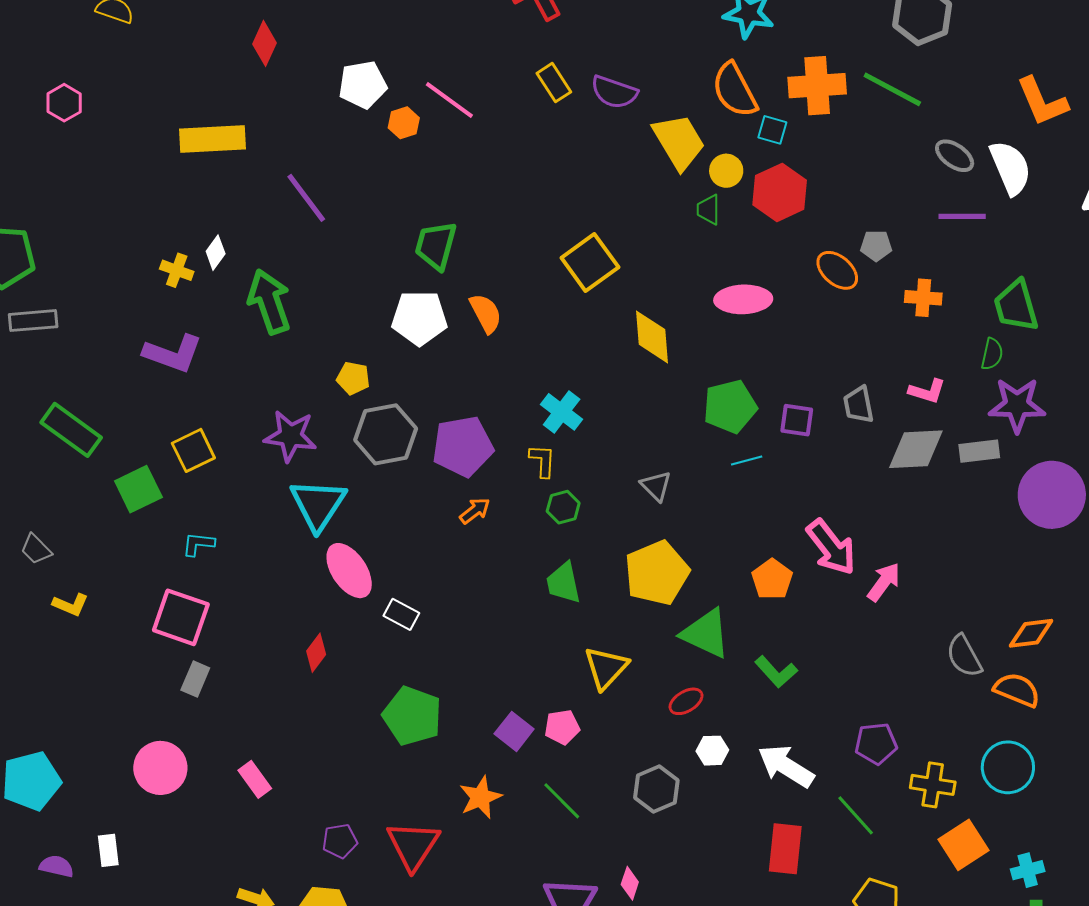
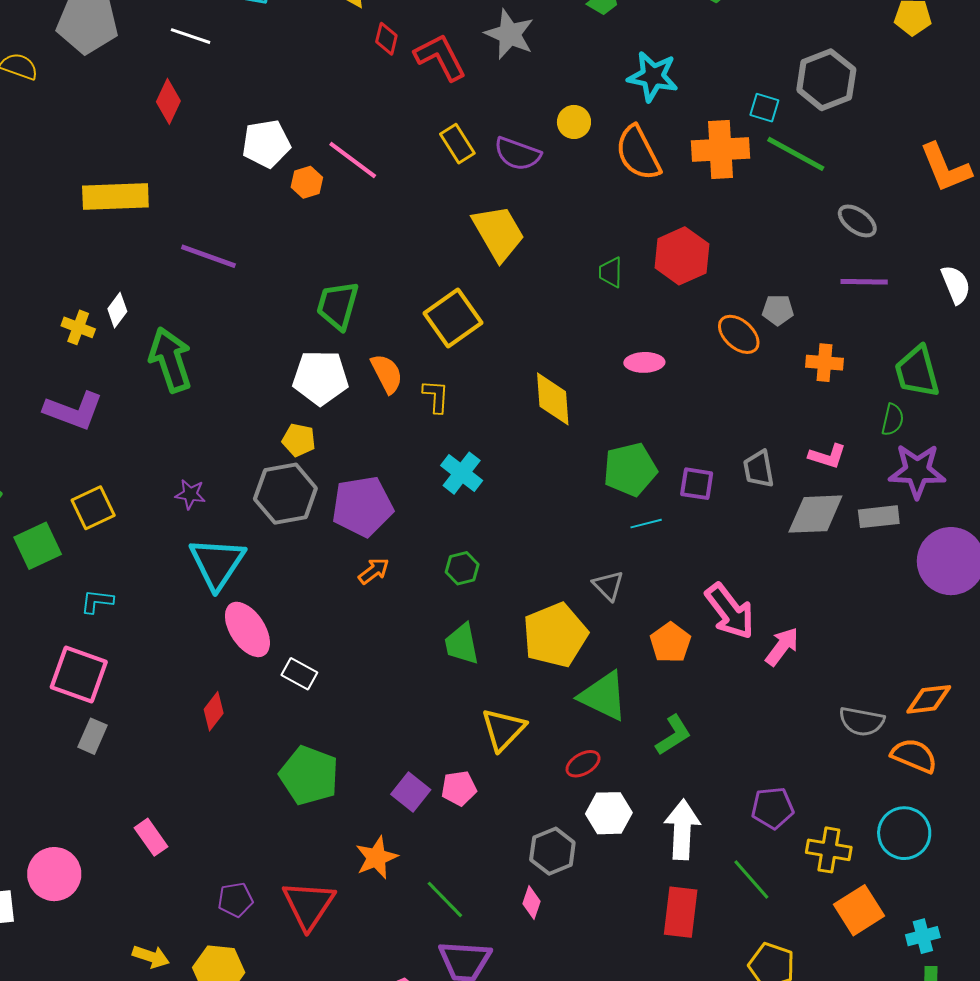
cyan square: (772, 130) -> (764, 108), moved
yellow trapezoid: (679, 142) -> (498, 233), moved
white semicircle: (1010, 168) -> (956, 285), moved, size x0.7
yellow circle: (726, 171) -> (574, 122), moved
purple line: (306, 198) -> (208, 256), turned -34
yellow square: (590, 262) -> (453, 318), moved
pink ellipse: (743, 299) -> (644, 362), size x0.7
yellow pentagon: (353, 378) -> (299, 440), moved
purple star: (290, 436) -> (190, 494), size x0.6
yellow L-shape: (542, 461) -> (436, 396), moved
gray triangle: (656, 486) -> (608, 586), moved
gray semicircle: (964, 656) -> (862, 721), turned -51
green L-shape: (776, 672) -> (673, 735), turned -81
white hexagon: (712, 751) -> (609, 813), size x1.4
white arrow: (786, 766) -> (682, 830), turned 60
pink circle: (160, 768) -> (54, 874), moved
green line: (562, 801) -> (445, 899), moved
pink diamond: (630, 883) -> (531, 903), moved

